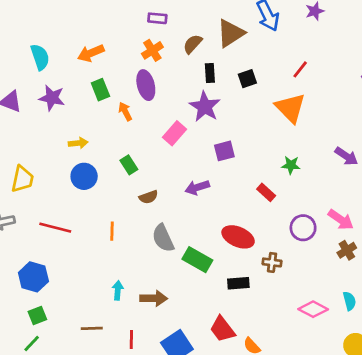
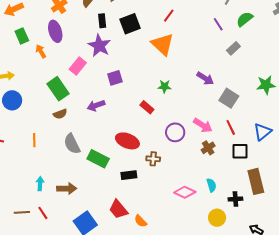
black square: (247, 79) -> (130, 24), size x1.5
green rectangle: (129, 165) -> (58, 89), moved, size x1.6
red line: (131, 340) -> (43, 213), moved, turned -32

